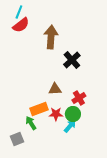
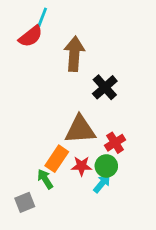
cyan line: (19, 12) -> (42, 17), moved
brown triangle: (55, 89) -> (80, 130), size x1.6
orange rectangle: (39, 109) -> (57, 159), turned -36

